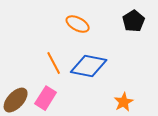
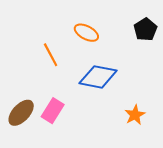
orange line: (54, 63) -> (51, 55), moved

